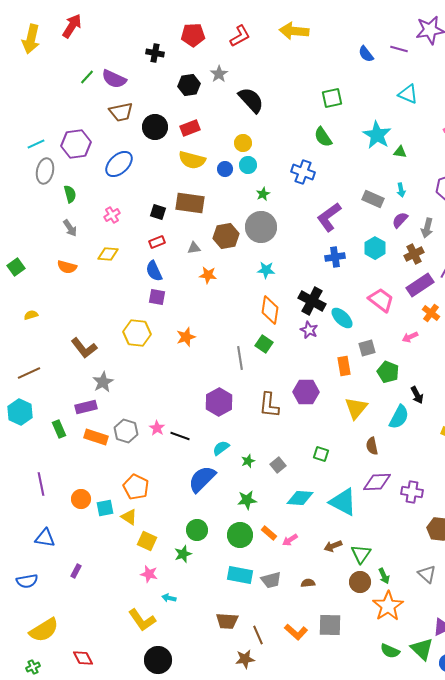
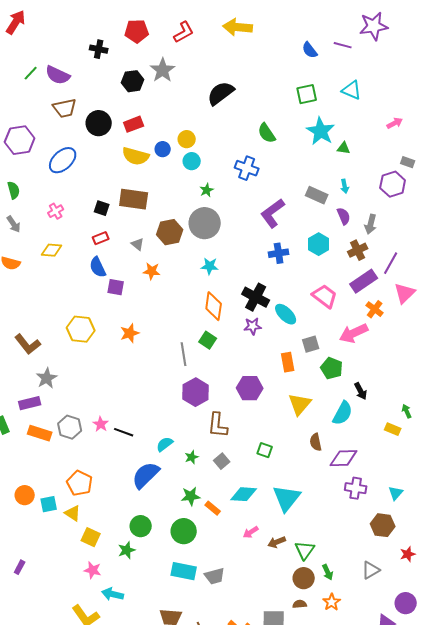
gray star: (219, 74) -> (163, 70), size x1.4
green square: (332, 98) -> (307, 94), moved
black semicircle: (251, 100) -> (221, 93), moved, turned -84
blue circle: (225, 169) -> (163, 149), moved
purple semicircle: (400, 220) -> (344, 216), turned 114
gray triangle: (194, 248) -> (138, 244), turned 48
purple square: (157, 297) -> (116, 287), moved
purple star: (309, 330) -> (253, 326), turned -30
pink arrow: (410, 337) -> (354, 333), size x1.8
purple hexagon: (219, 402) -> (196, 392), moved
brown L-shape: (269, 405) -> (218, 425), moved
purple diamond: (377, 482) -> (344, 458), moved
cyan triangle: (343, 502) -> (287, 498), turned 40
orange rectangle: (269, 533) -> (213, 508), moved
pink arrow: (290, 540) -> (251, 532), moved
gray triangle: (427, 574) -> (371, 570), turned 48
brown semicircle: (308, 583) -> (300, 604), moved
cyan arrow: (169, 598) -> (113, 594), size x1.5
orange star: (388, 606) -> (332, 602), size x0.6

